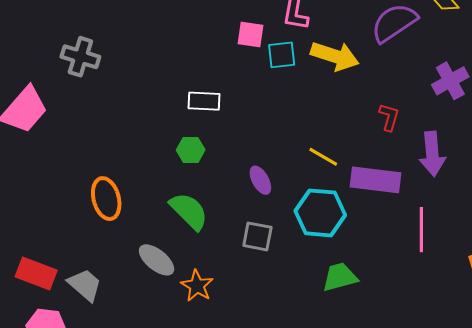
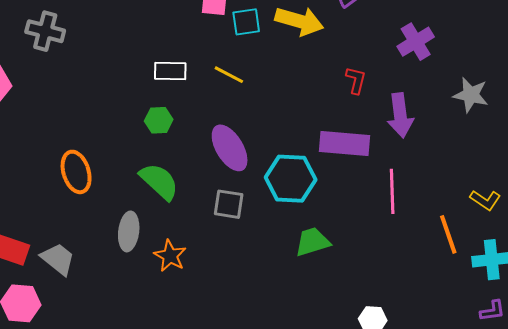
yellow line: (323, 157) -> (229, 75), moved
purple ellipse: (260, 180) -> (230, 148), size x1.6
gray ellipse: (157, 260) -> (129, 231), turned 60

